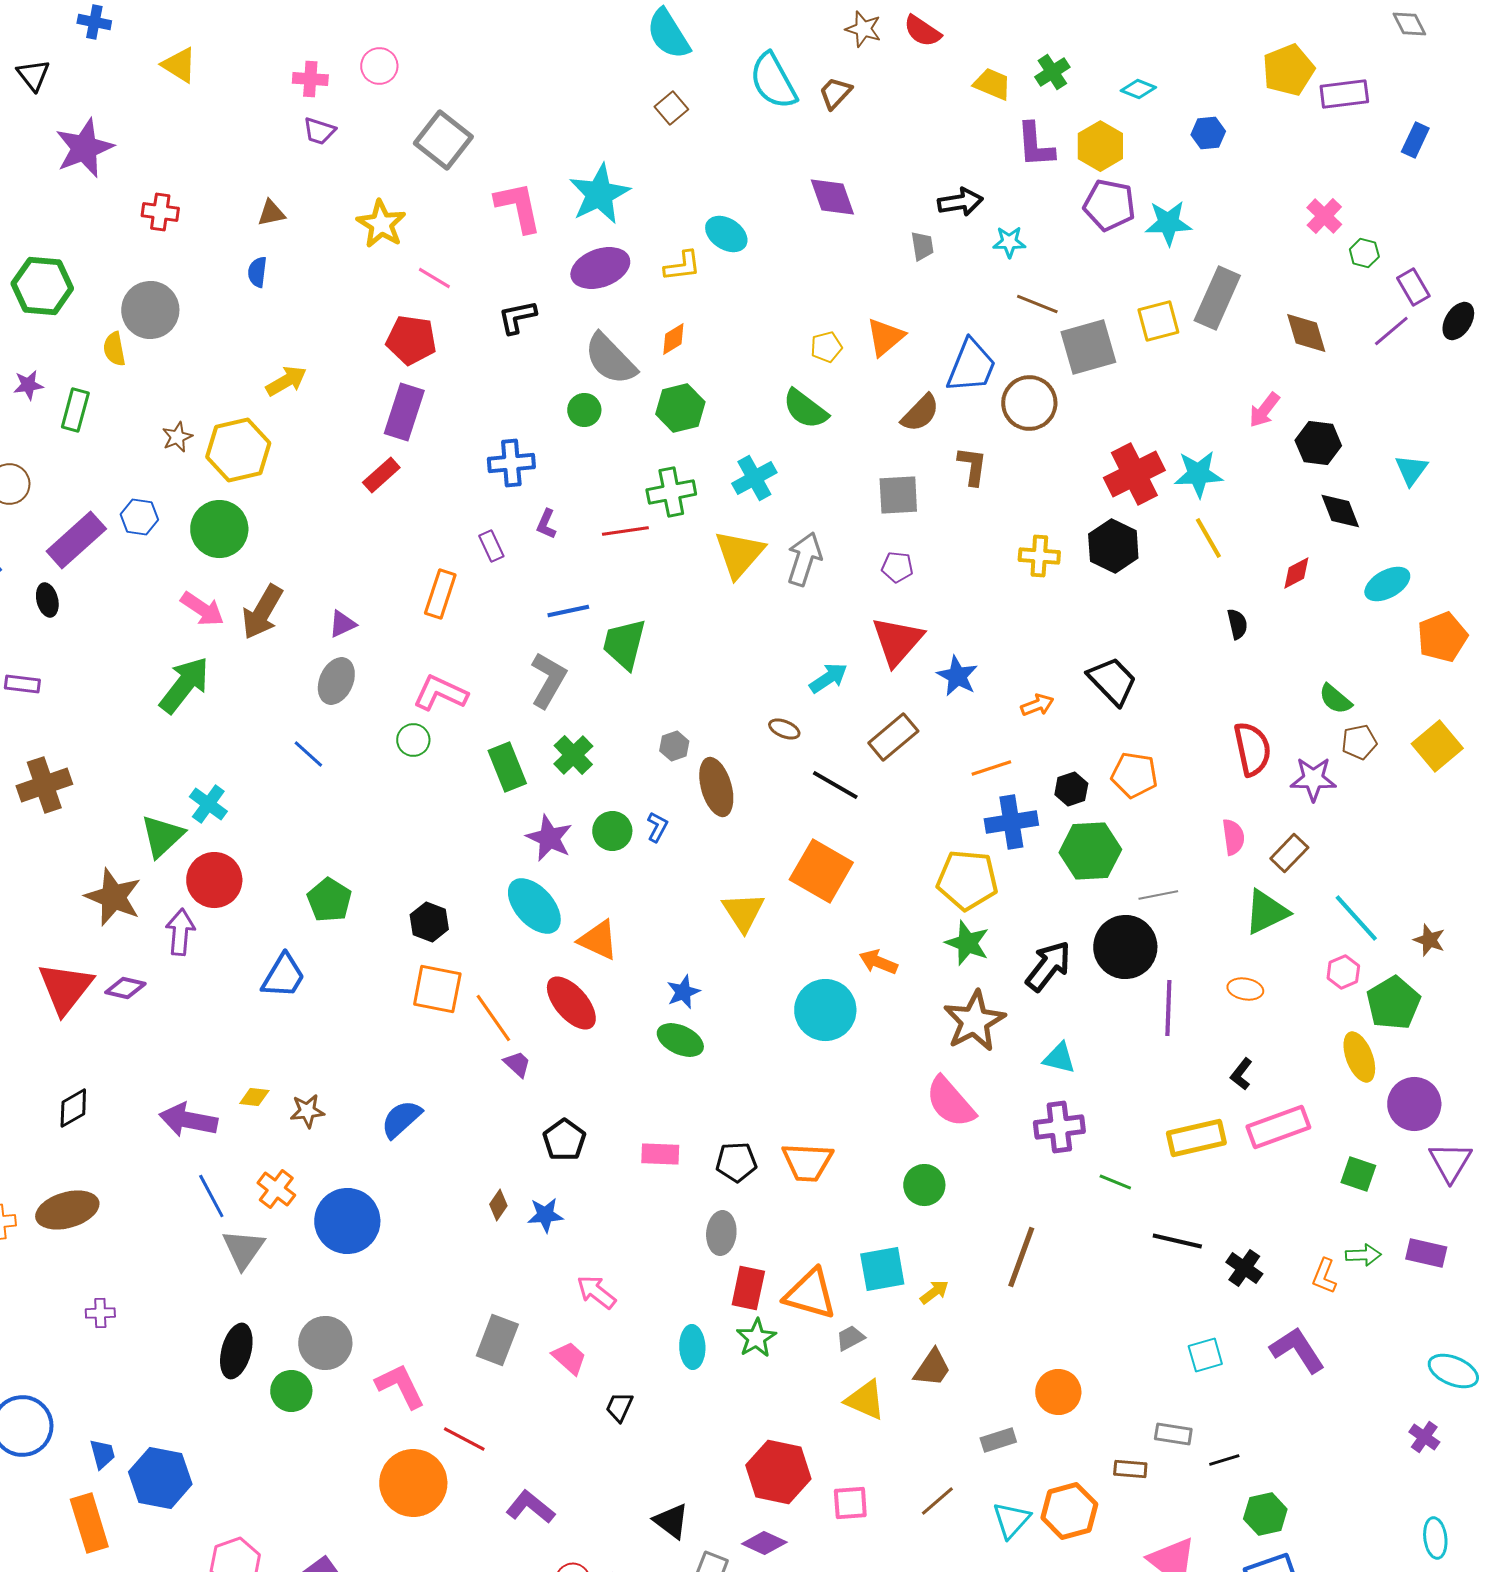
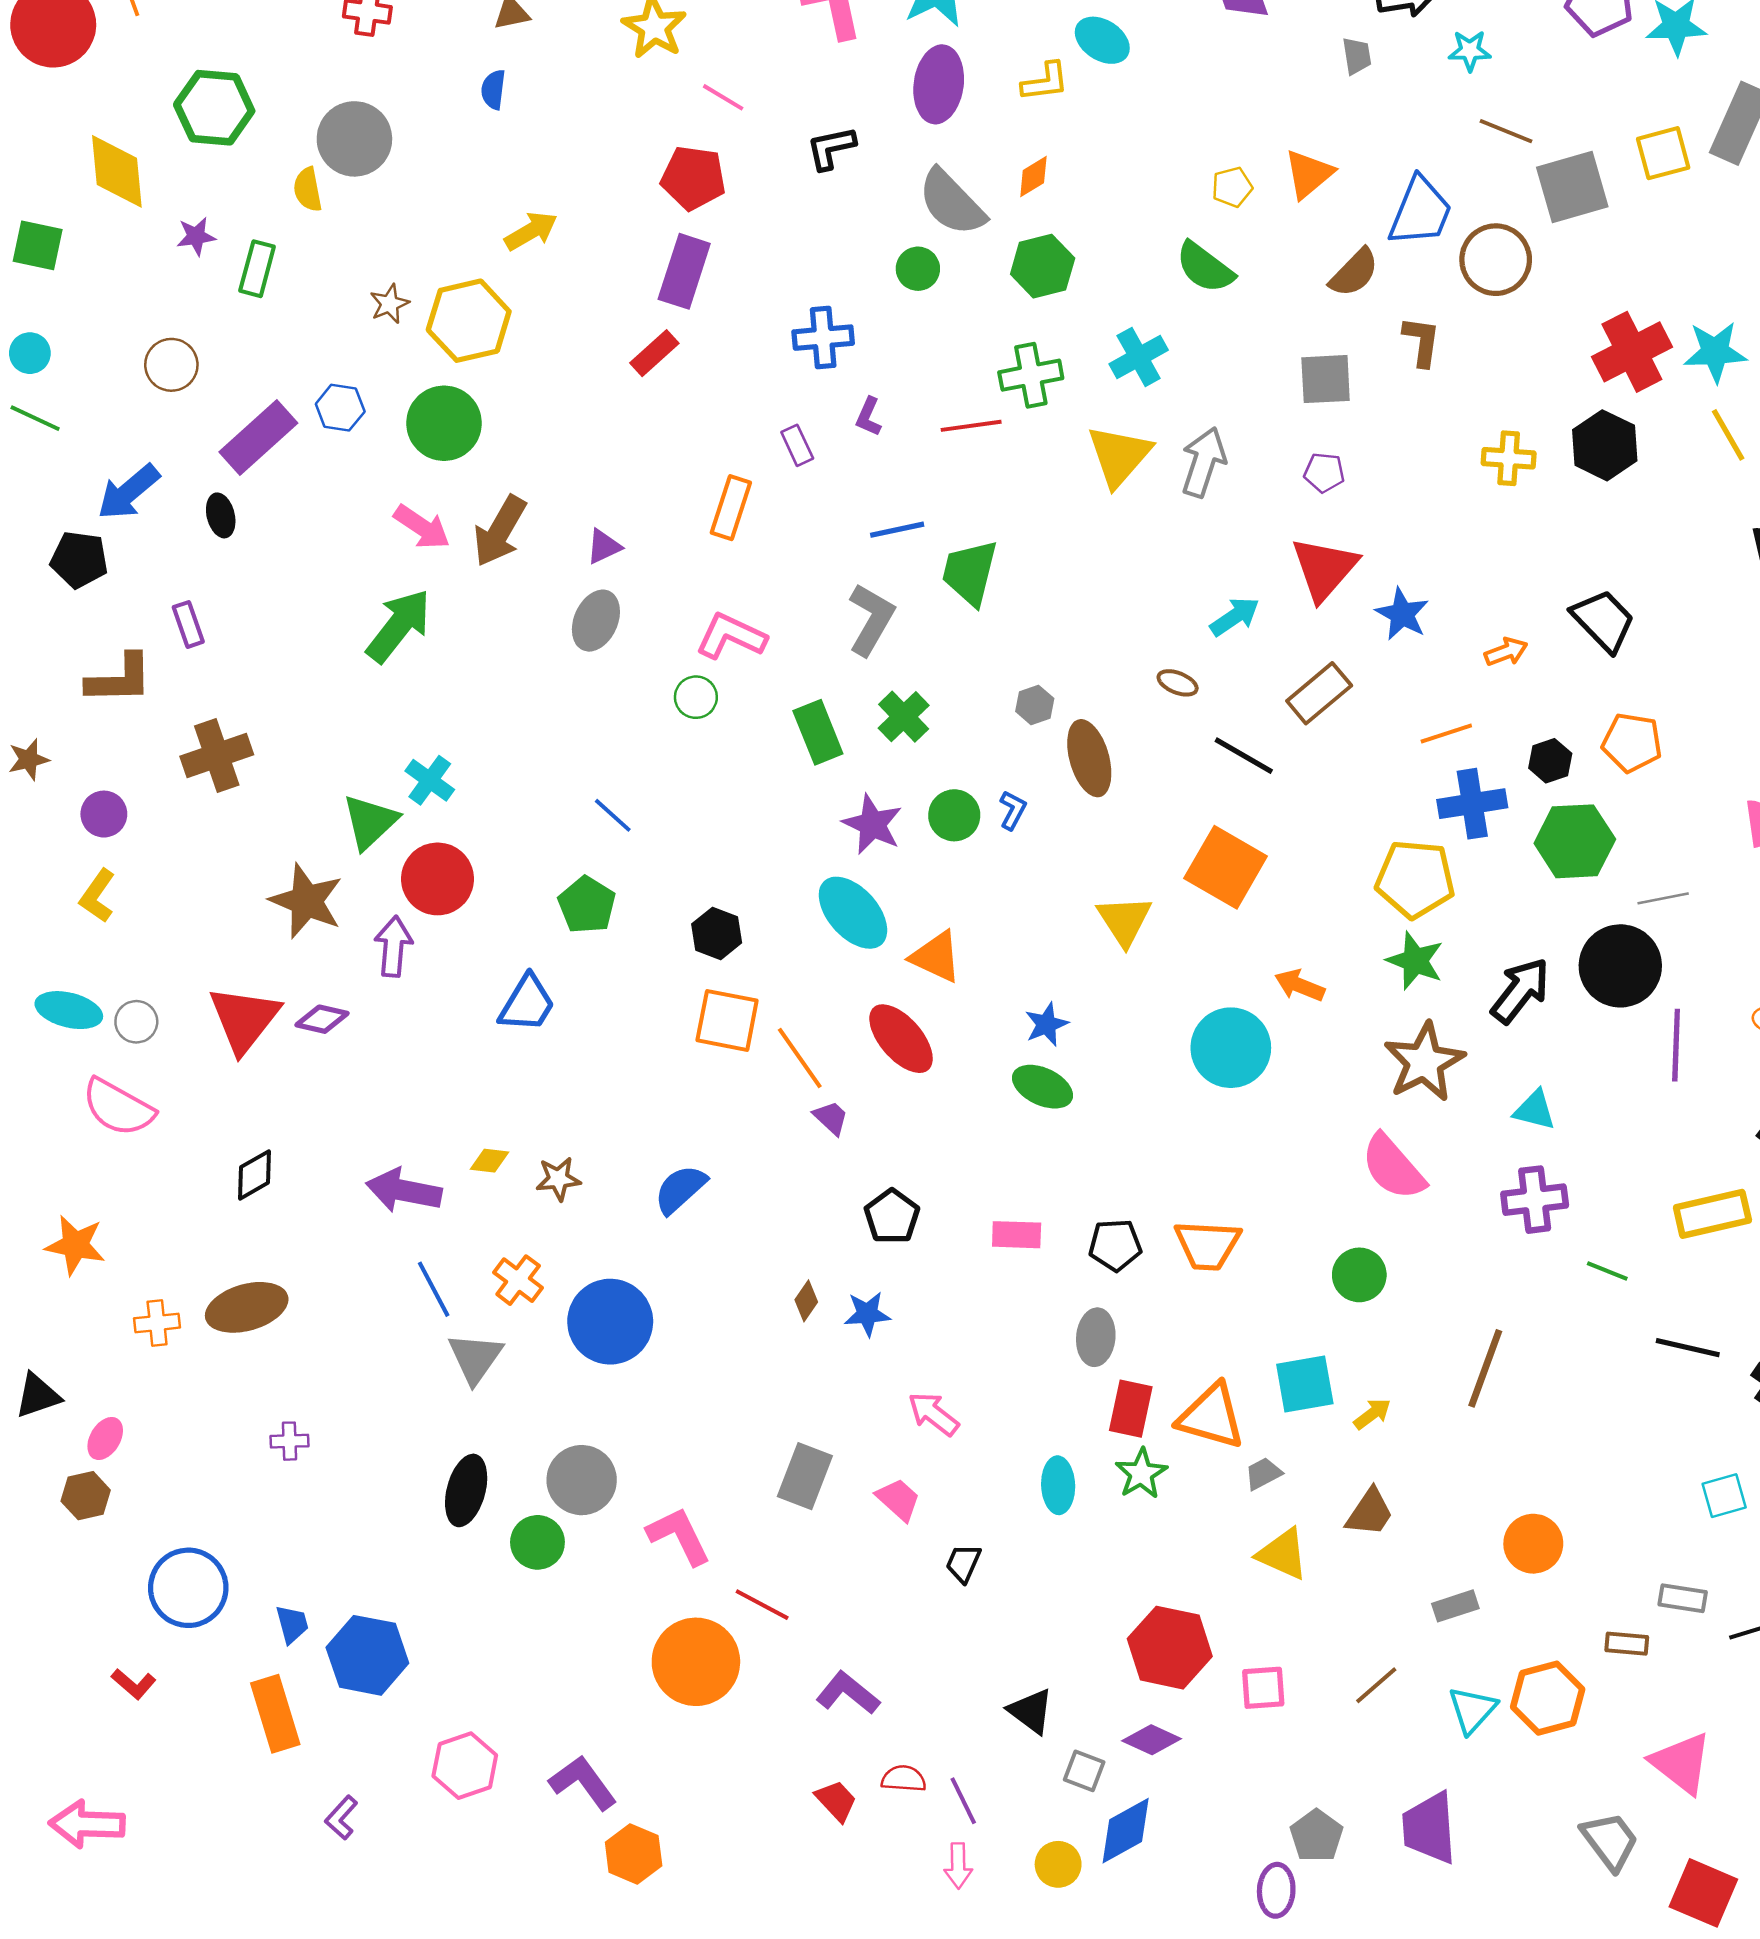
purple ellipse: (600, 268) -> (939, 84), turned -62
purple rectangle: (22, 684) -> (188, 624), turned 64
blue line: (308, 754) -> (613, 815), moved

